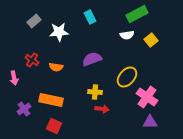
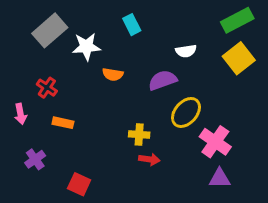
green rectangle: (137, 14) -> (237, 20), moved
gray rectangle: (34, 21) -> (50, 30), size x1.6
yellow square: (151, 40) -> (239, 58), moved, size x1.5
purple semicircle: (92, 59) -> (163, 80), moved
orange semicircle: (56, 67) -> (113, 74), moved
orange rectangle: (51, 100) -> (63, 123), moved, size x0.6

